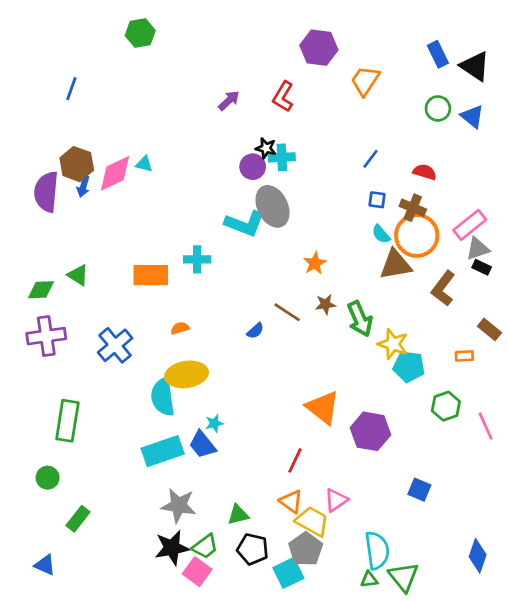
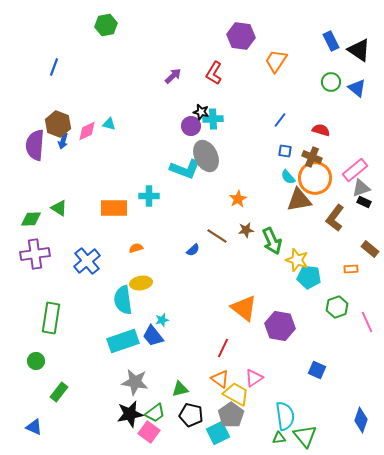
pink diamond: (115, 173) -> (87, 131), size x0.7
yellow ellipse: (187, 374) -> (141, 283), size x0.7

